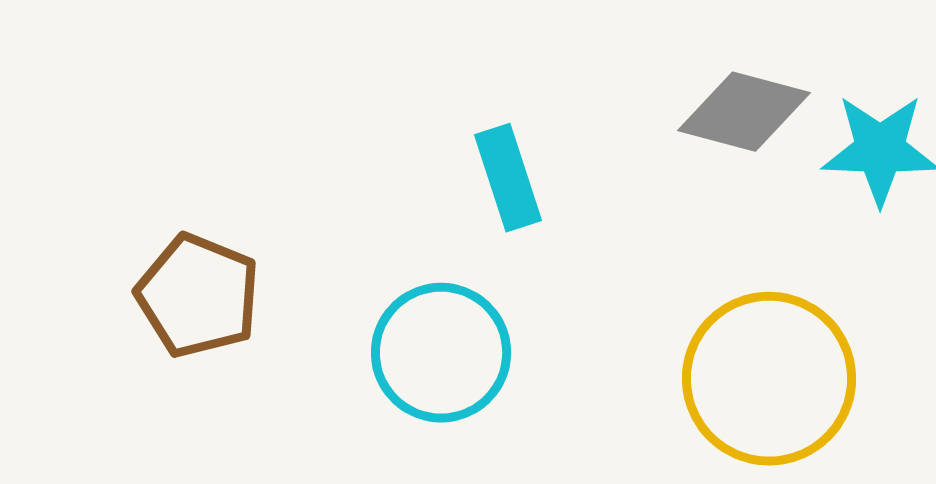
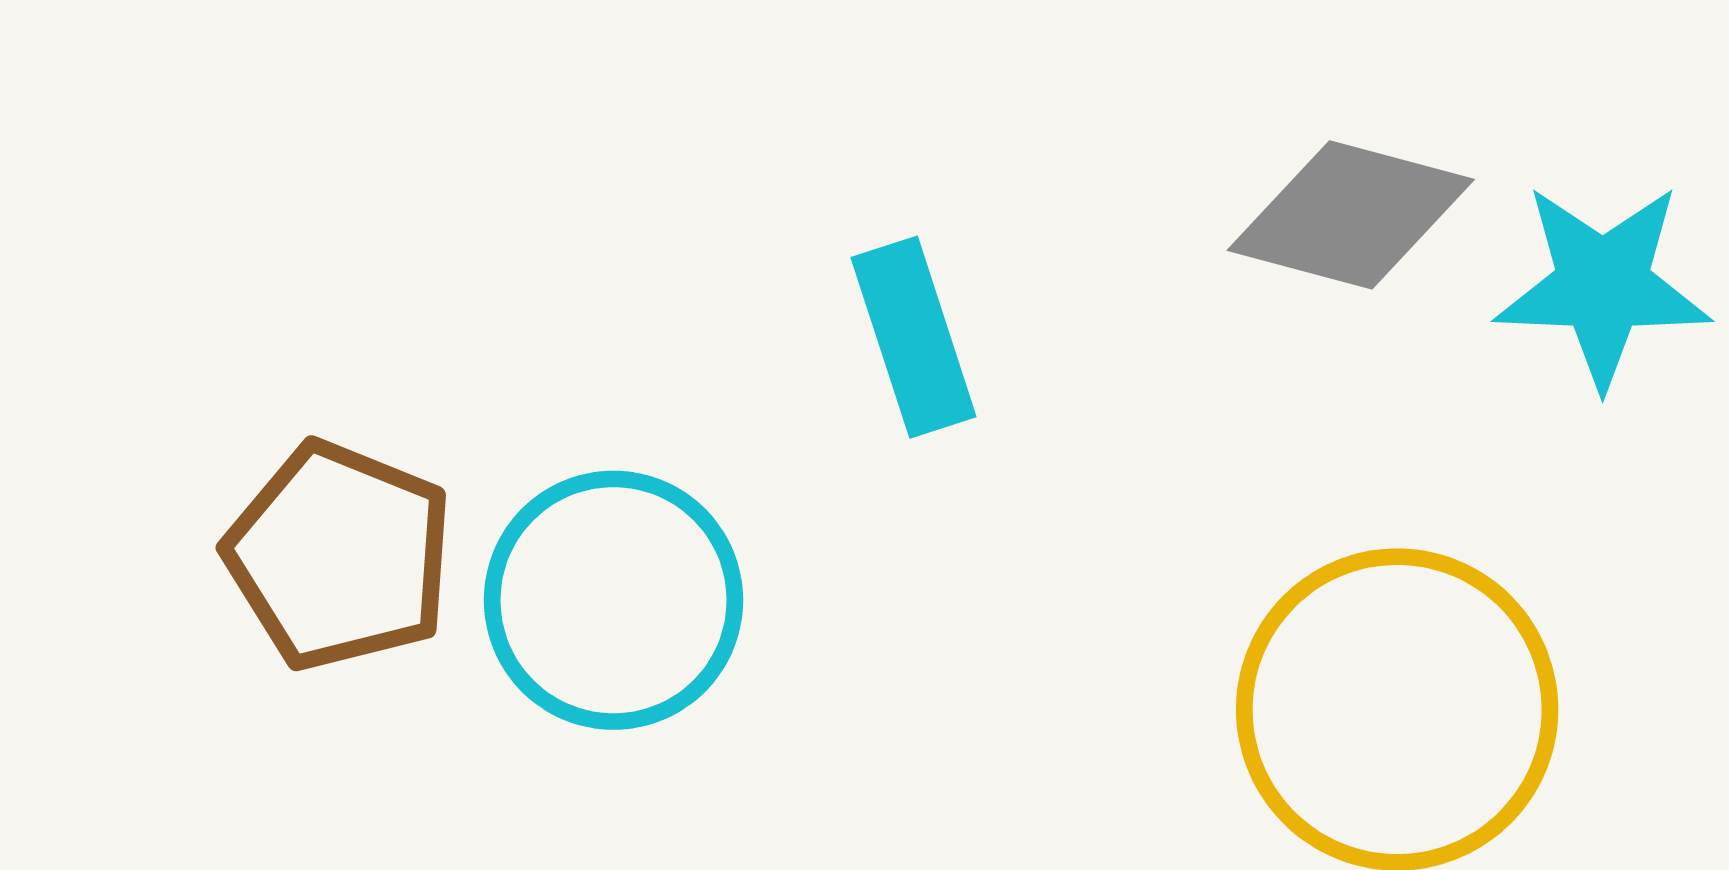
cyan circle: (441, 353) -> (613, 600), moved

